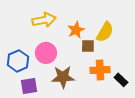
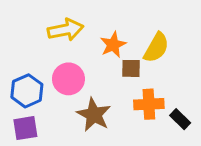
brown star: (63, 77) -> (94, 115), turned 30
purple square: (29, 86) -> (25, 128), moved

